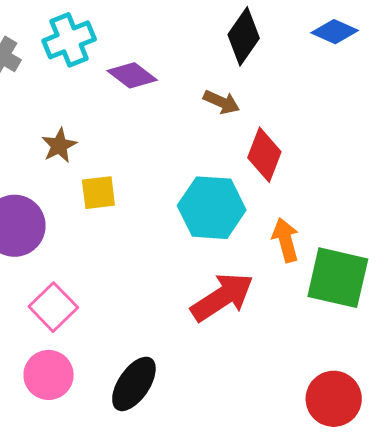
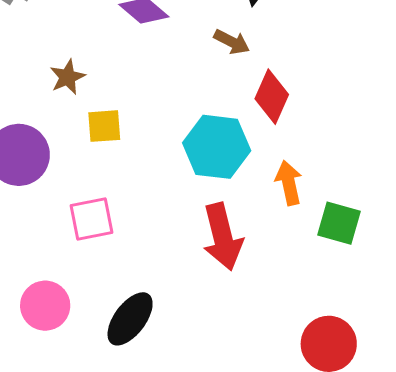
green square: (338, 278) -> (339, 223), size x0.7
red arrow: (222, 297) -> (223, 237), turned 106
pink square: (53, 307) -> (91, 219), moved, turned 30

